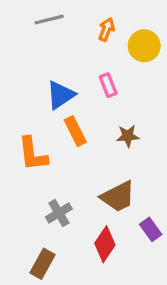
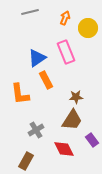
pink rectangle: (108, 85) -> (66, 52), size x1.6
brown star: (128, 136) -> (76, 97), moved
brown trapezoid: (118, 197) -> (72, 120), turned -30
red diamond: (105, 244) -> (64, 149), turned -60

